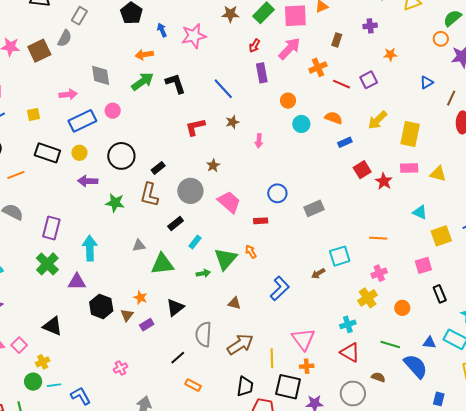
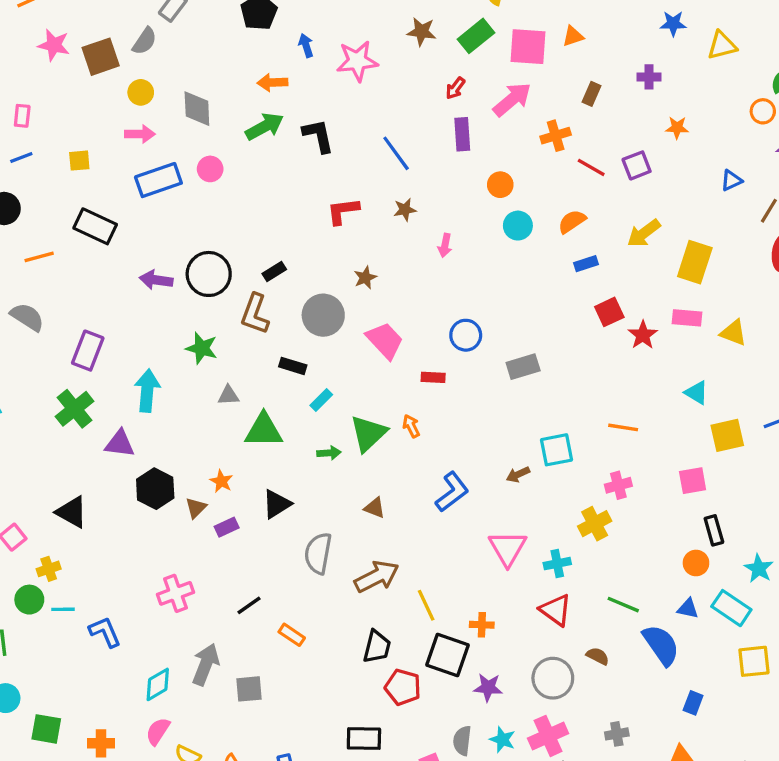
orange semicircle: (334, 118) -> (572, 221), turned -60
yellow circle: (79, 153) -> (141, 92), moved
black circle: (121, 156) -> (209, 274), moved
green star: (115, 203) -> (202, 348), moved
black rectangle: (176, 223) -> (293, 366), turned 49
orange circle: (402, 308) -> (696, 563), moved
pink triangle: (303, 339) -> (508, 548), moved
black line: (178, 358) -> (249, 605), moved
yellow line: (272, 358) -> (426, 605), turned -30
pink cross: (120, 368) -> (176, 593), size x1.5

